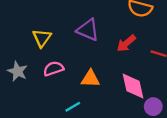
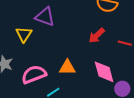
purple triangle: (88, 30) -> (45, 17), moved
pink semicircle: (53, 69) -> (34, 74), moved, size x1.4

